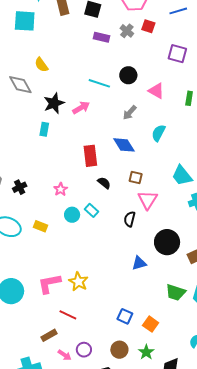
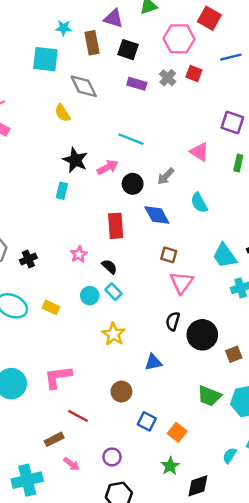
purple square: (177, 54) -> (232, 122), moved
black circle: (128, 75) -> (133, 184), moved
gray diamond: (20, 85) -> (84, 86), moved
black star: (54, 103) -> (75, 160), turned -30
cyan semicircle: (158, 133) -> (199, 203), turned -60
black semicircle: (104, 183) -> (109, 267), moved
pink star: (61, 189) -> (79, 254), moved
black semicircle: (130, 219) -> (173, 321), moved
blue triangle: (139, 263) -> (153, 362), moved
yellow star: (78, 282) -> (114, 334), moved
purple circle: (84, 350) -> (112, 457), moved
brown circle: (119, 350) -> (121, 392), moved

